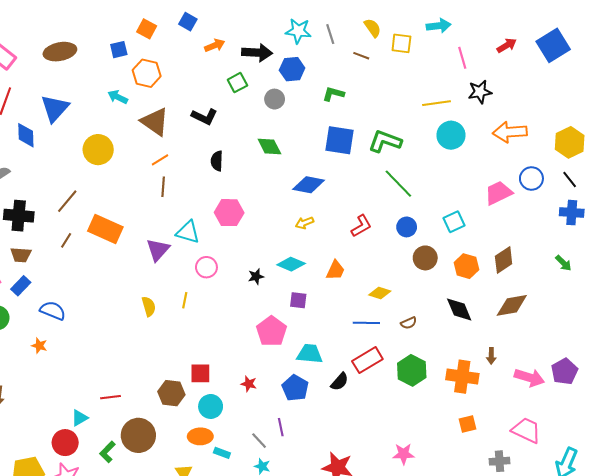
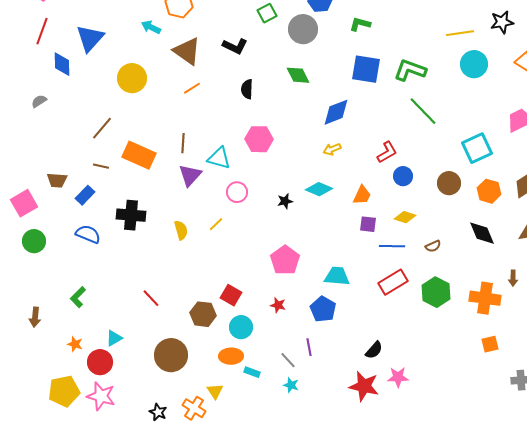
gray circle: (275, 99) -> (303, 29), size x1.5
blue diamond: (309, 185) -> (336, 112), turned -32
brown line: (163, 187) -> (183, 143), moved
black cross: (19, 216) -> (131, 215), moved
cyan square: (454, 222) -> (477, 148), size x1.4
blue circle: (407, 227) -> (403, 176), moved
brown line: (66, 240) -> (101, 166), turned 70
blue rectangle: (21, 286) -> (85, 195), moved
yellow line: (185, 300) -> (216, 224), turned 35
purple square: (298, 300) -> (368, 224), moved
pink pentagon: (271, 331) -> (285, 260), moved
orange star: (39, 346) -> (75, 344), moved
red square: (200, 373) -> (231, 295), turned 30
black semicircle: (340, 382) -> (374, 350), moved
red line: (111, 397) -> (151, 298), moved, turned 54
green L-shape: (107, 452) -> (78, 297), moved
pink star: (404, 454) -> (398, 377), moved

